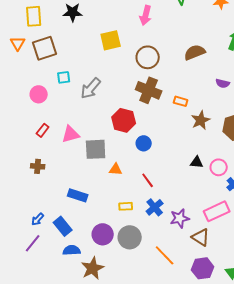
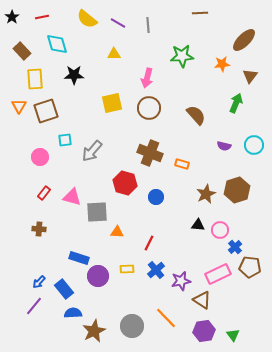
brown semicircle: (195, 52) -> (196, 115), turned 70
brown circle: (148, 57) -> (149, 108), moved
brown star: (201, 120) -> (206, 194), moved
pink triangle: (71, 134) -> (72, 197), turned 30
blue circle: (144, 143) -> (156, 197), moved
red line: (148, 180) -> (149, 243), turned 63
purple circle: (103, 234) -> (98, 276), moved
gray circle: (130, 237) -> (132, 326), moved

